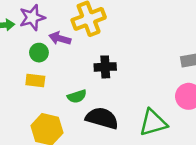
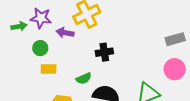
purple star: (32, 18) -> (41, 18), turned 30
green circle: (39, 53) -> (40, 48), moved

